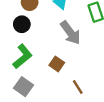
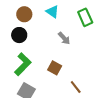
gray arrow: (70, 33) -> (64, 38), size x0.6

